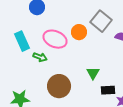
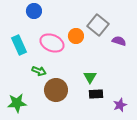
green arrow: (40, 57) -> (39, 71), moved
black rectangle: (108, 90) -> (96, 94), moved

